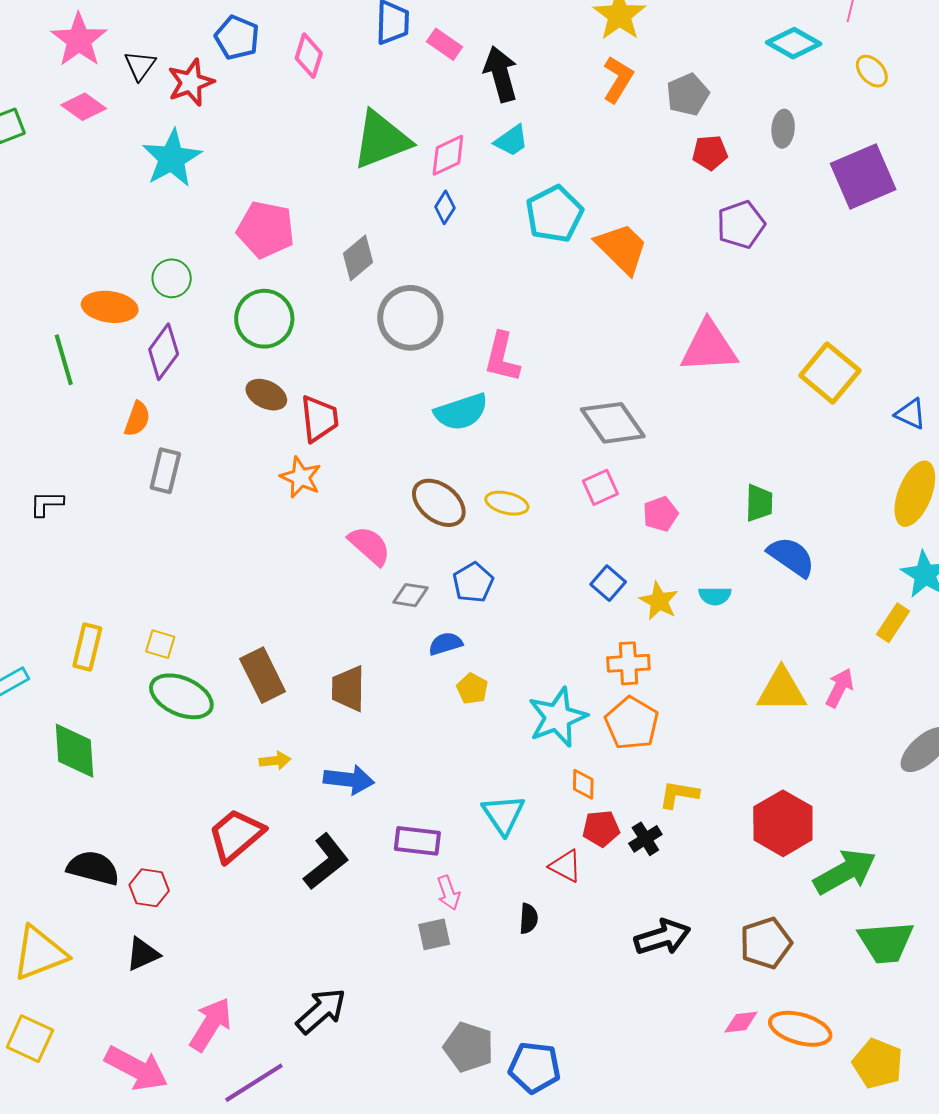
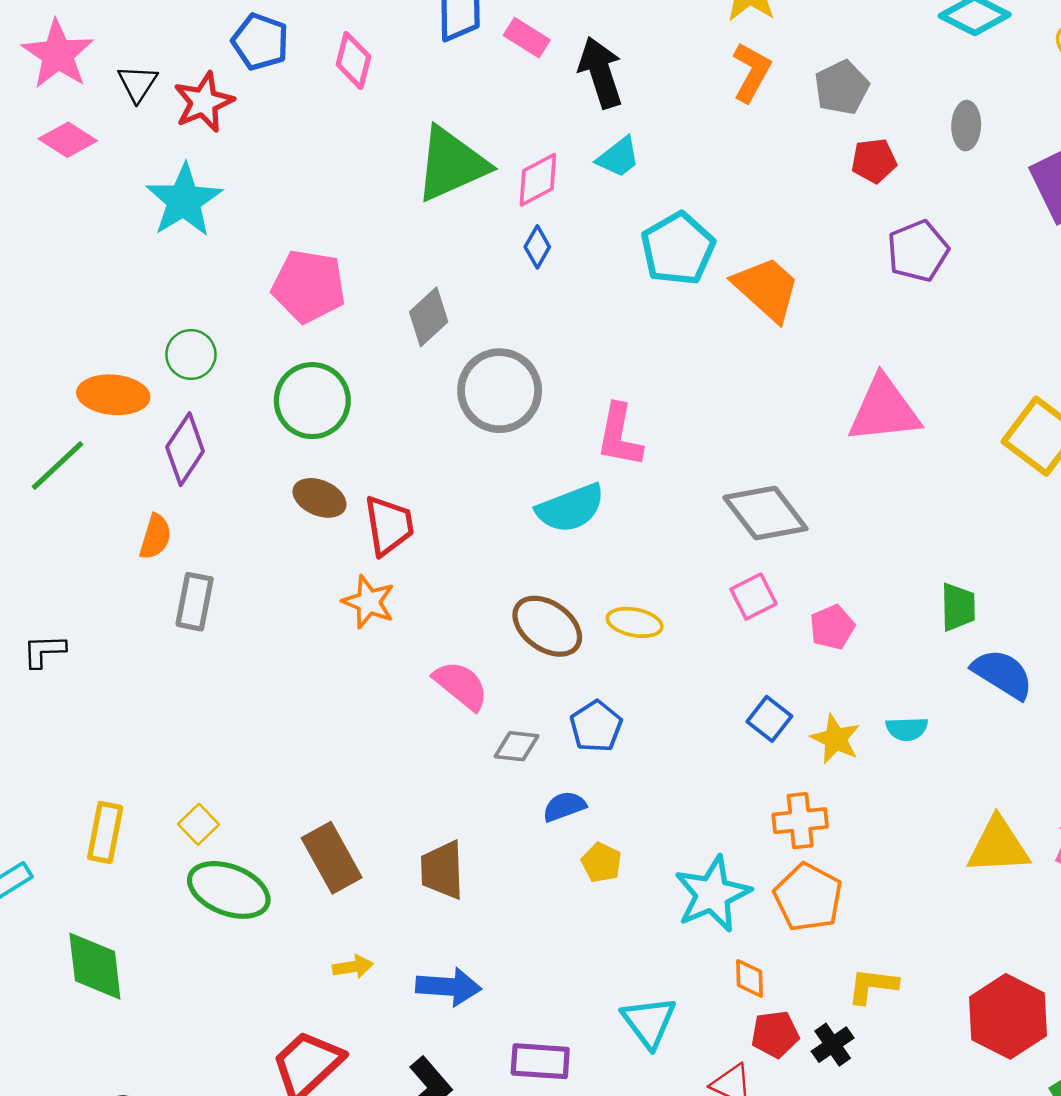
green line: (64, 360) -> (58, 465), turned 66
yellow square: (160, 644) -> (199, 824), turned 32

